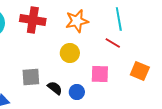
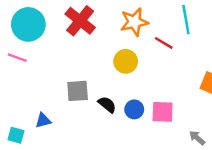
red cross: (33, 20) -> (80, 21), turned 30
red line: (113, 43) -> (164, 43), moved
pink square: (100, 74) -> (163, 112), moved

